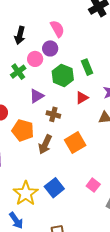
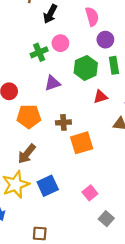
purple circle: (50, 48) -> (105, 40), moved
brown cross: (53, 114) -> (63, 122), moved, turned -32
orange pentagon: (23, 130) -> (29, 116), turned -30
brown arrow: (45, 144) -> (27, 154), moved

